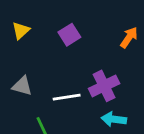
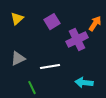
gray triangle: (22, 86) -> (18, 59), turned -42
purple cross: (104, 86) -> (77, 40), moved

